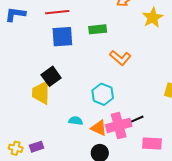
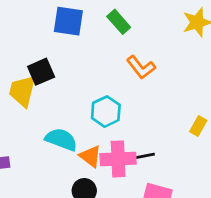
green rectangle: (98, 29) -> (119, 22), turned 42
cyan semicircle: (76, 121) -> (61, 139), size x1.6

